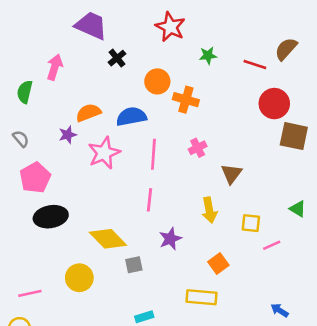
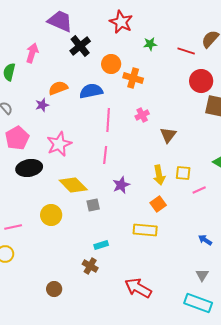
black cross: (117, 58) -> (80, 46), size x1.5
pink star: (104, 153) -> (59, 144), moved
yellow arrow: (209, 210) -> (159, 175), moved

